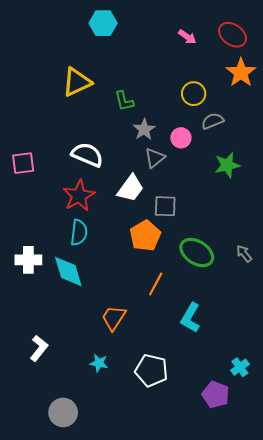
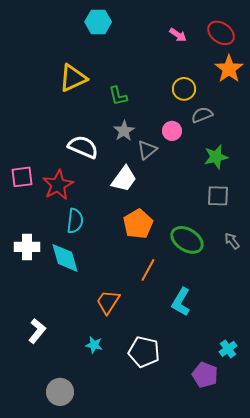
gray star: (144, 129) -> (124, 131), moved
pink square: (23, 163) -> (22, 177), moved
red star: (79, 196) -> (58, 185), moved
gray square: (165, 206) -> (218, 196), moved

